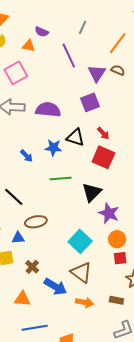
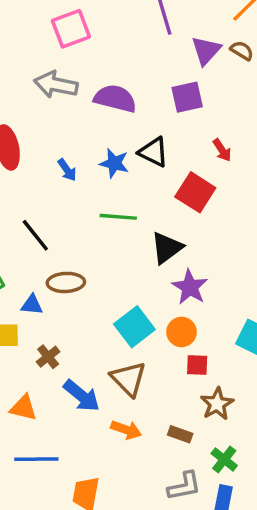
red arrow: (103, 133) -> (222, 150), moved
orange circle: (117, 239) -> (182, 332), moved

